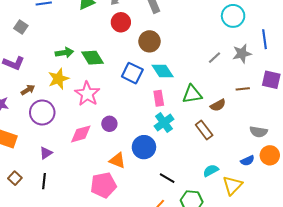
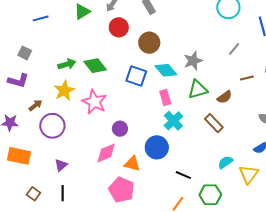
gray square: (21, 27) -> (25, 53), moved
gray star: (242, 54) -> (193, 61), moved
gray line: (215, 58) -> (234, 49), moved
pink diamond: (81, 134) -> (106, 153), moved
pink pentagon: (103, 185) -> (121, 190), turned -30

